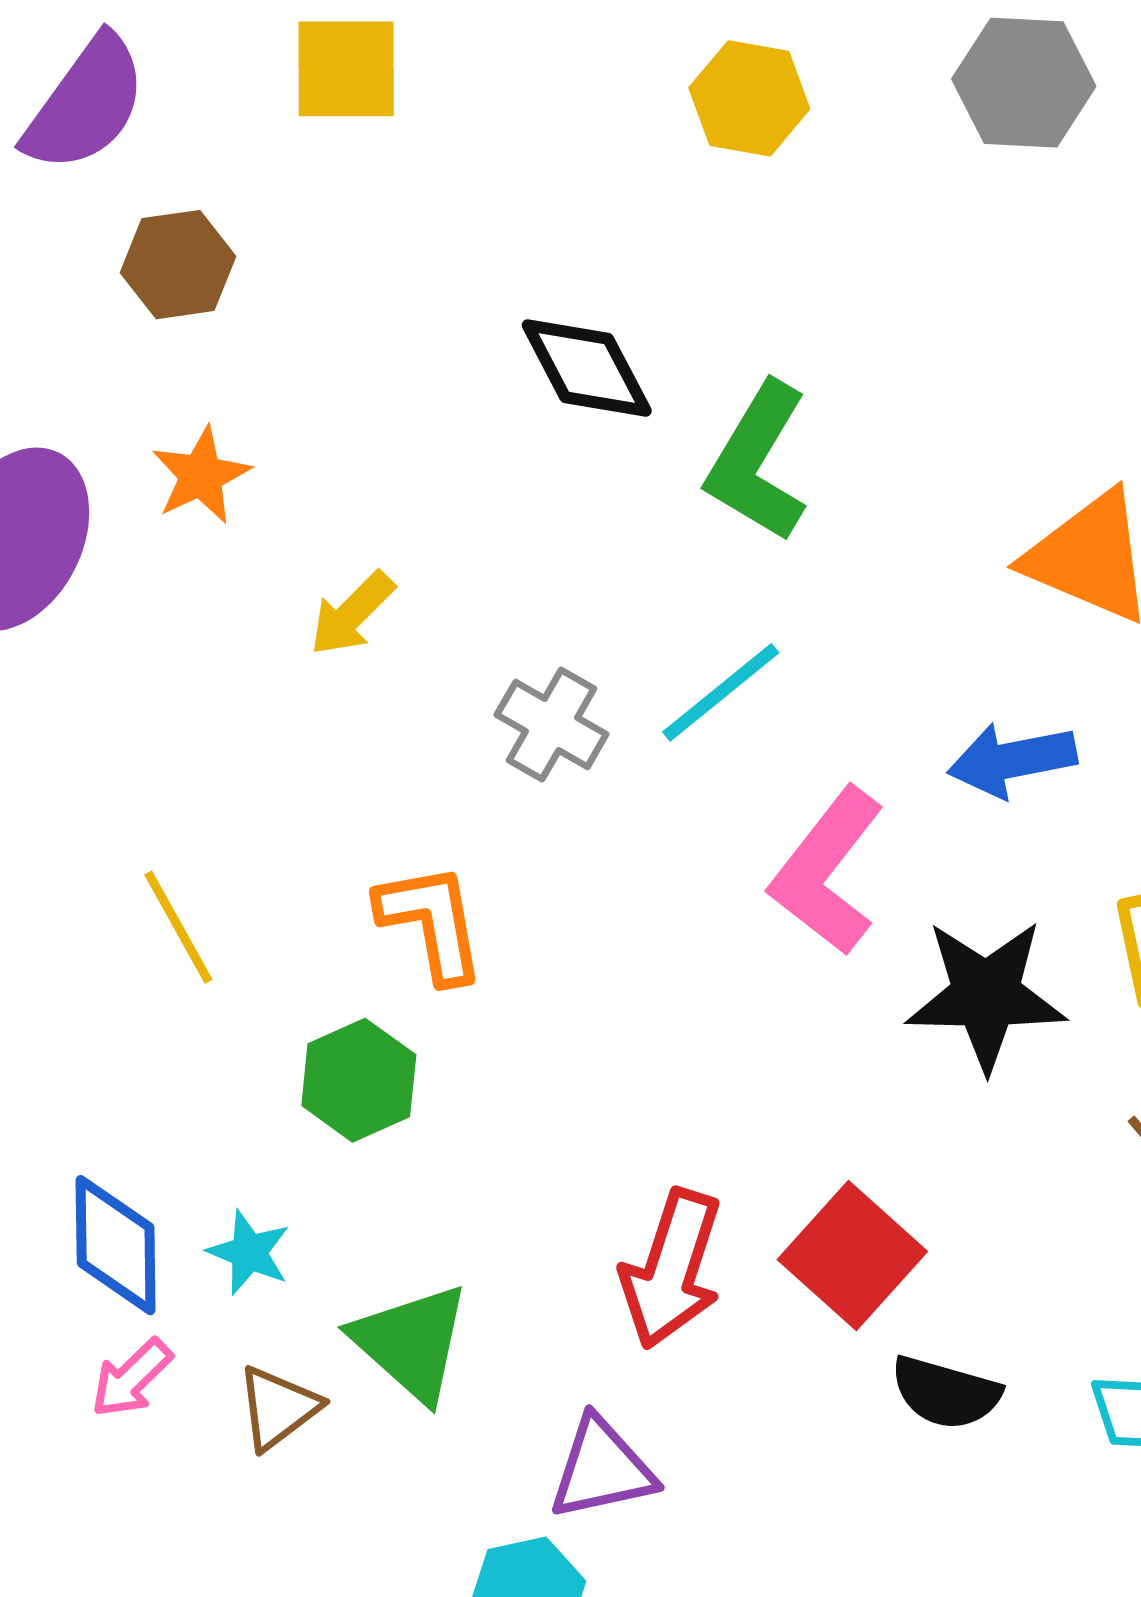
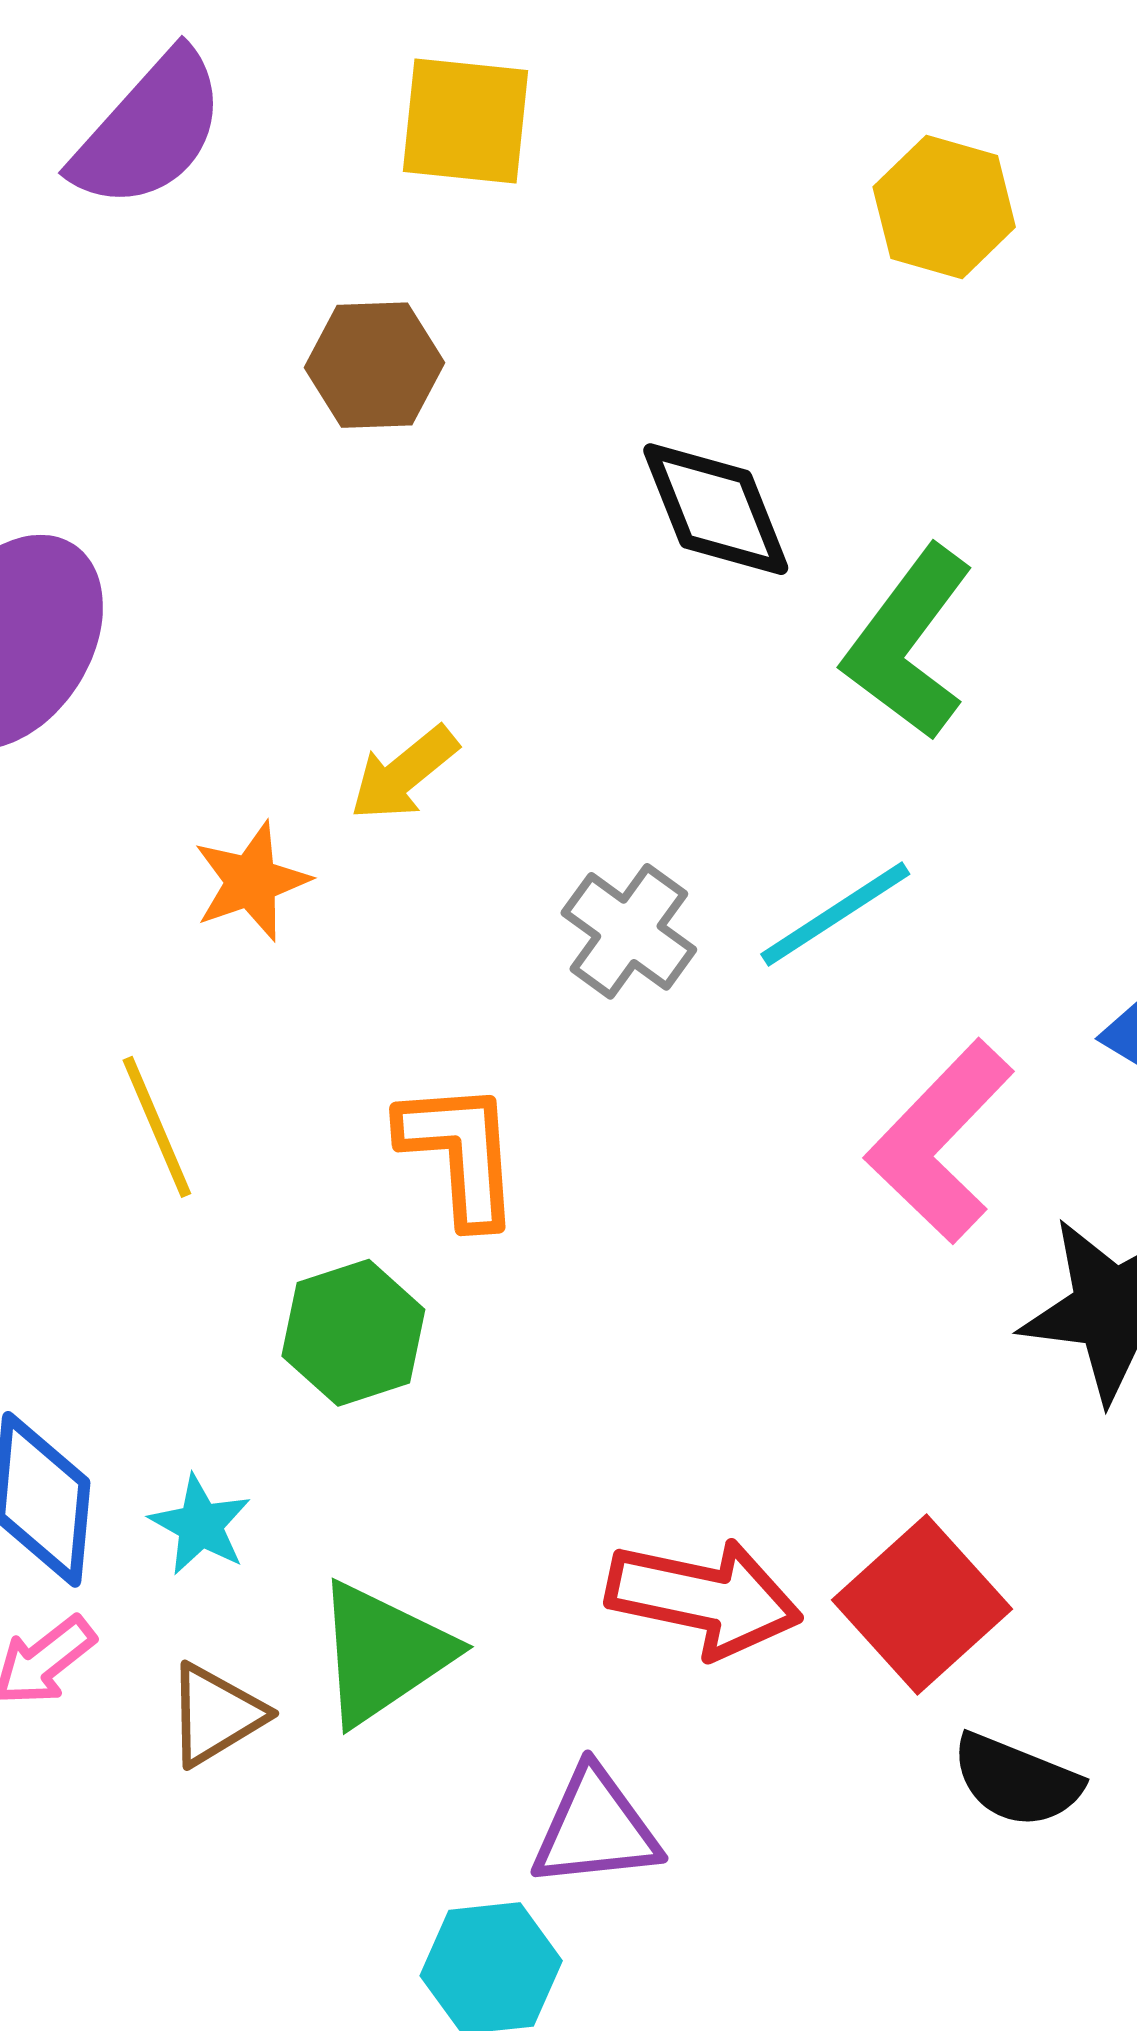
brown hexagon: (178, 265) -> (374, 365), moved
orange star: (201, 475) -> (251, 881), moved
red arrow: (671, 1269) -> (704, 1598), turned -102
green triangle: (411, 1342) -> (383, 1653), turned 38

